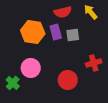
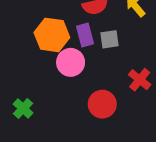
red cross: (94, 63) -> (140, 80), turned -35
pink circle: (31, 68) -> (71, 62), moved

